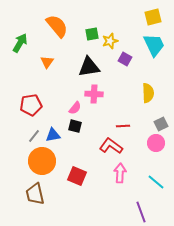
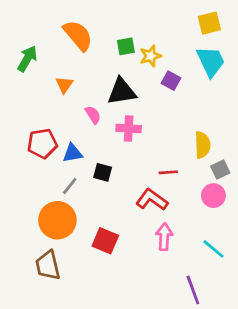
yellow semicircle: (148, 93) -> (202, 145), moved
pink semicircle: (75, 108) -> (93, 115), moved, turned -72
blue triangle: (53, 135) -> (72, 153), moved
gray line: (34, 136) -> (70, 186), moved

